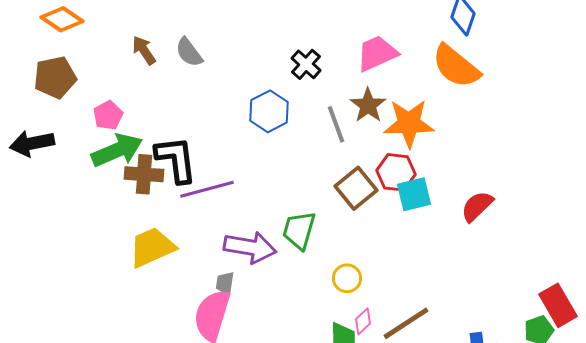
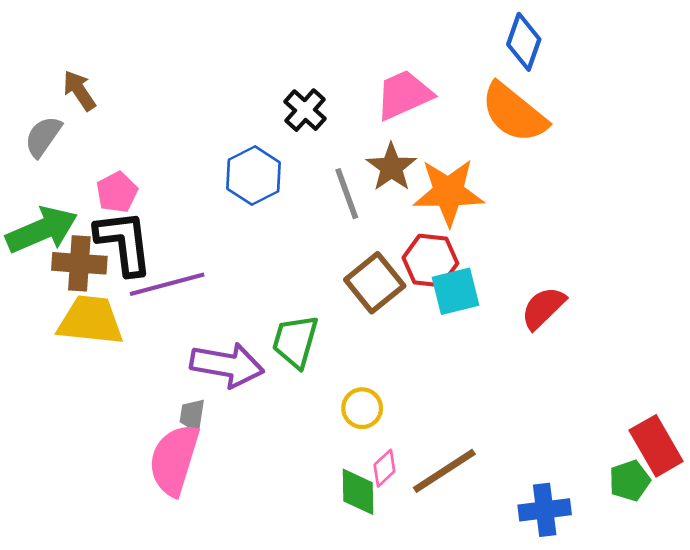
gray semicircle: (189, 52) -> (43, 137), moved, turned 72
pink pentagon: (108, 115) -> (117, 192), moved
yellow trapezoid: (152, 247) -> (90, 320), moved, turned 30

